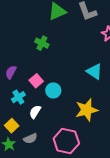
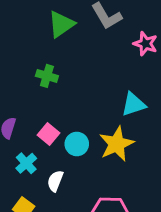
cyan triangle: (94, 71) -> (133, 104), turned -42
yellow star: (87, 110) -> (117, 144), moved

